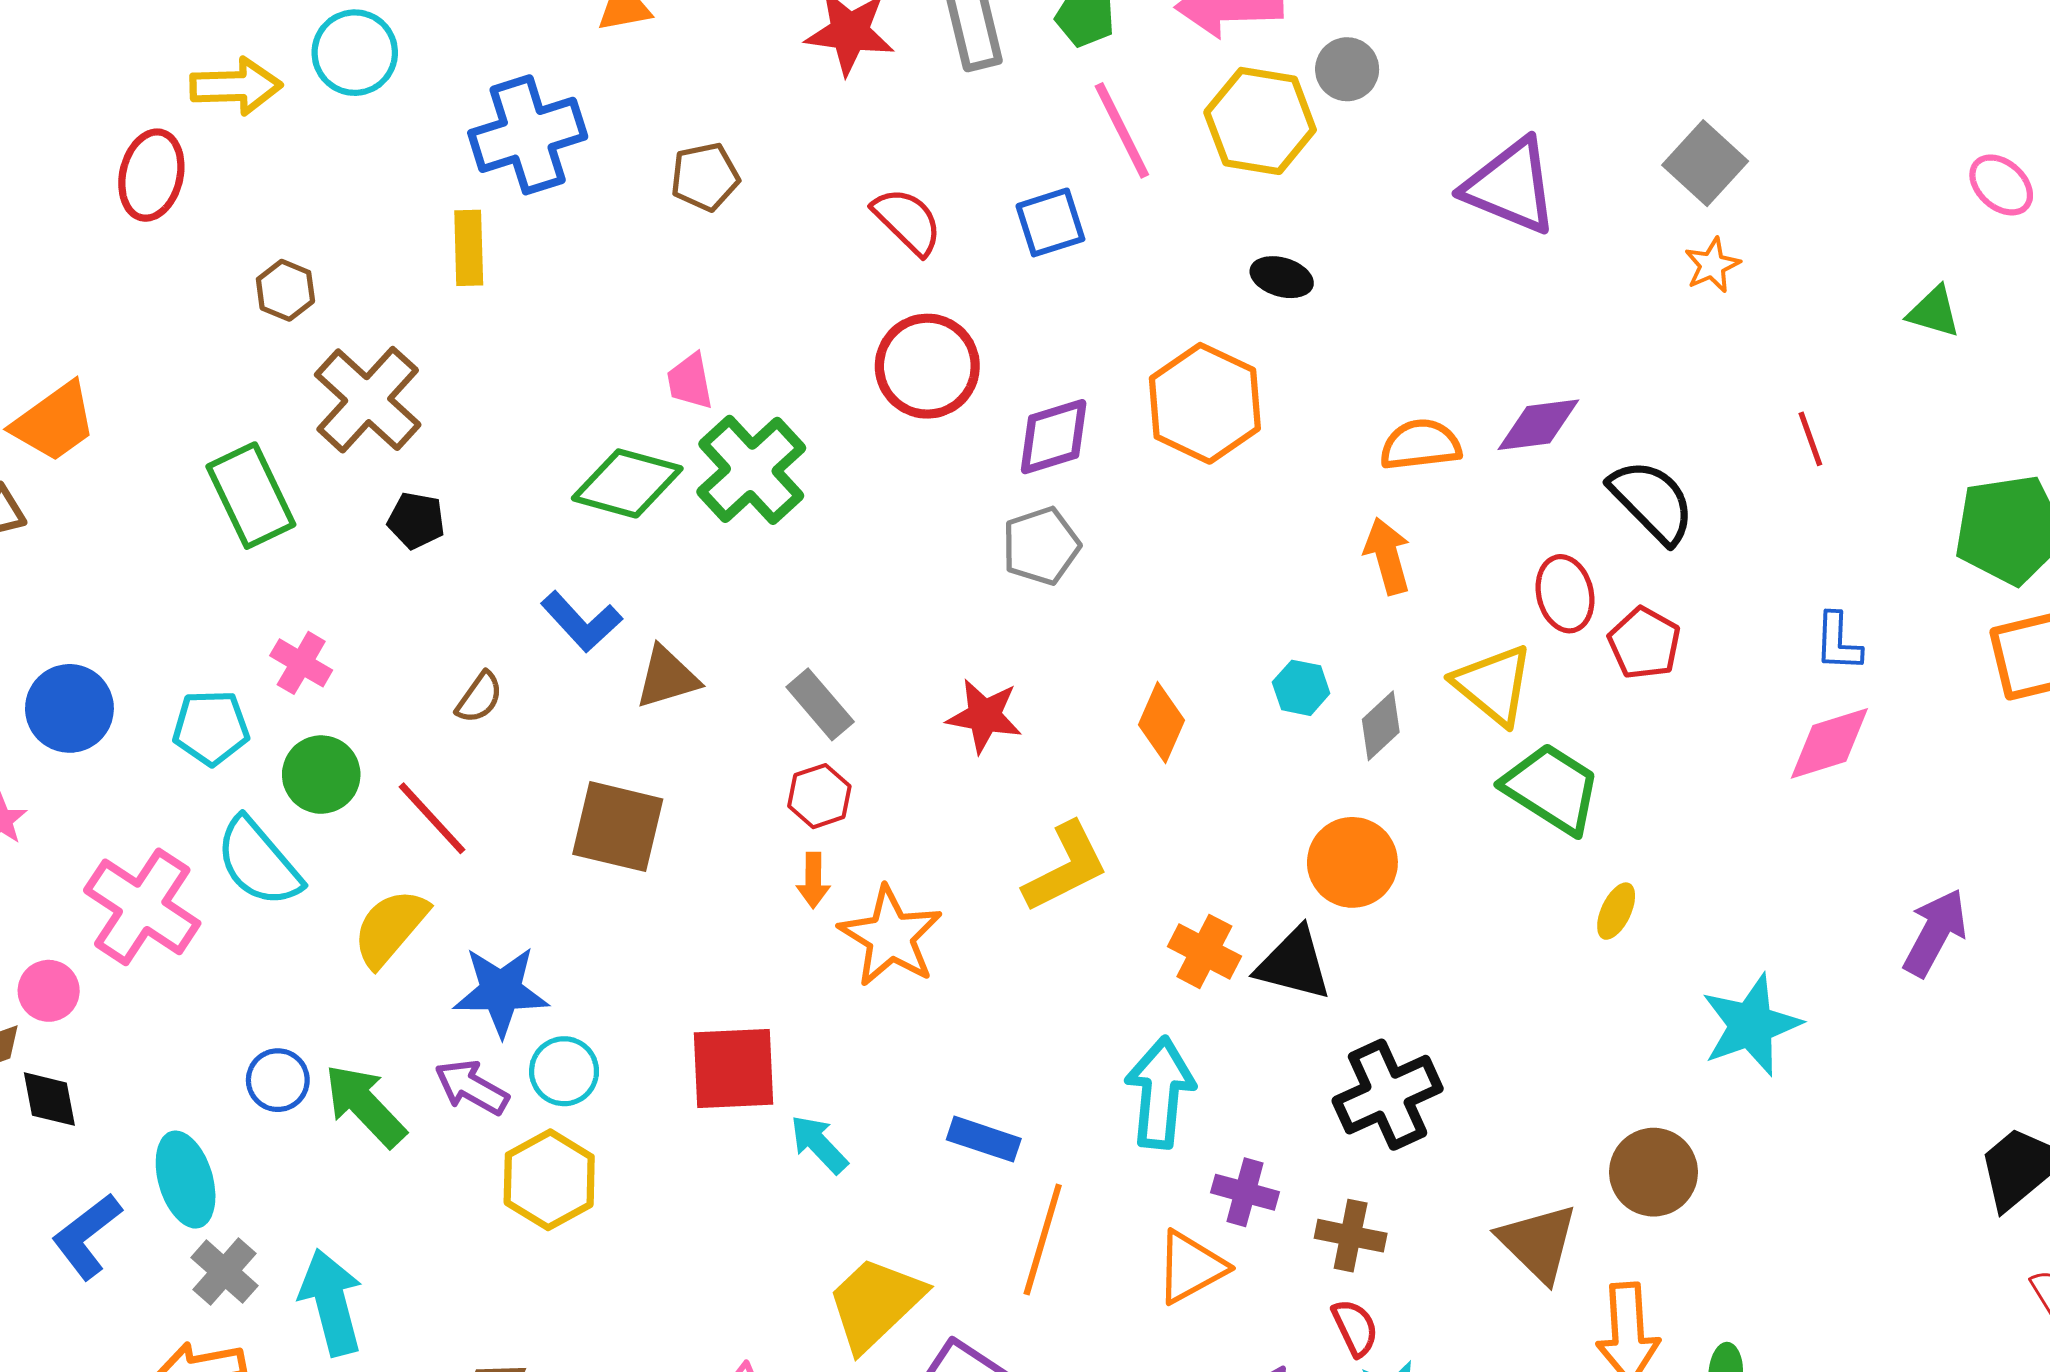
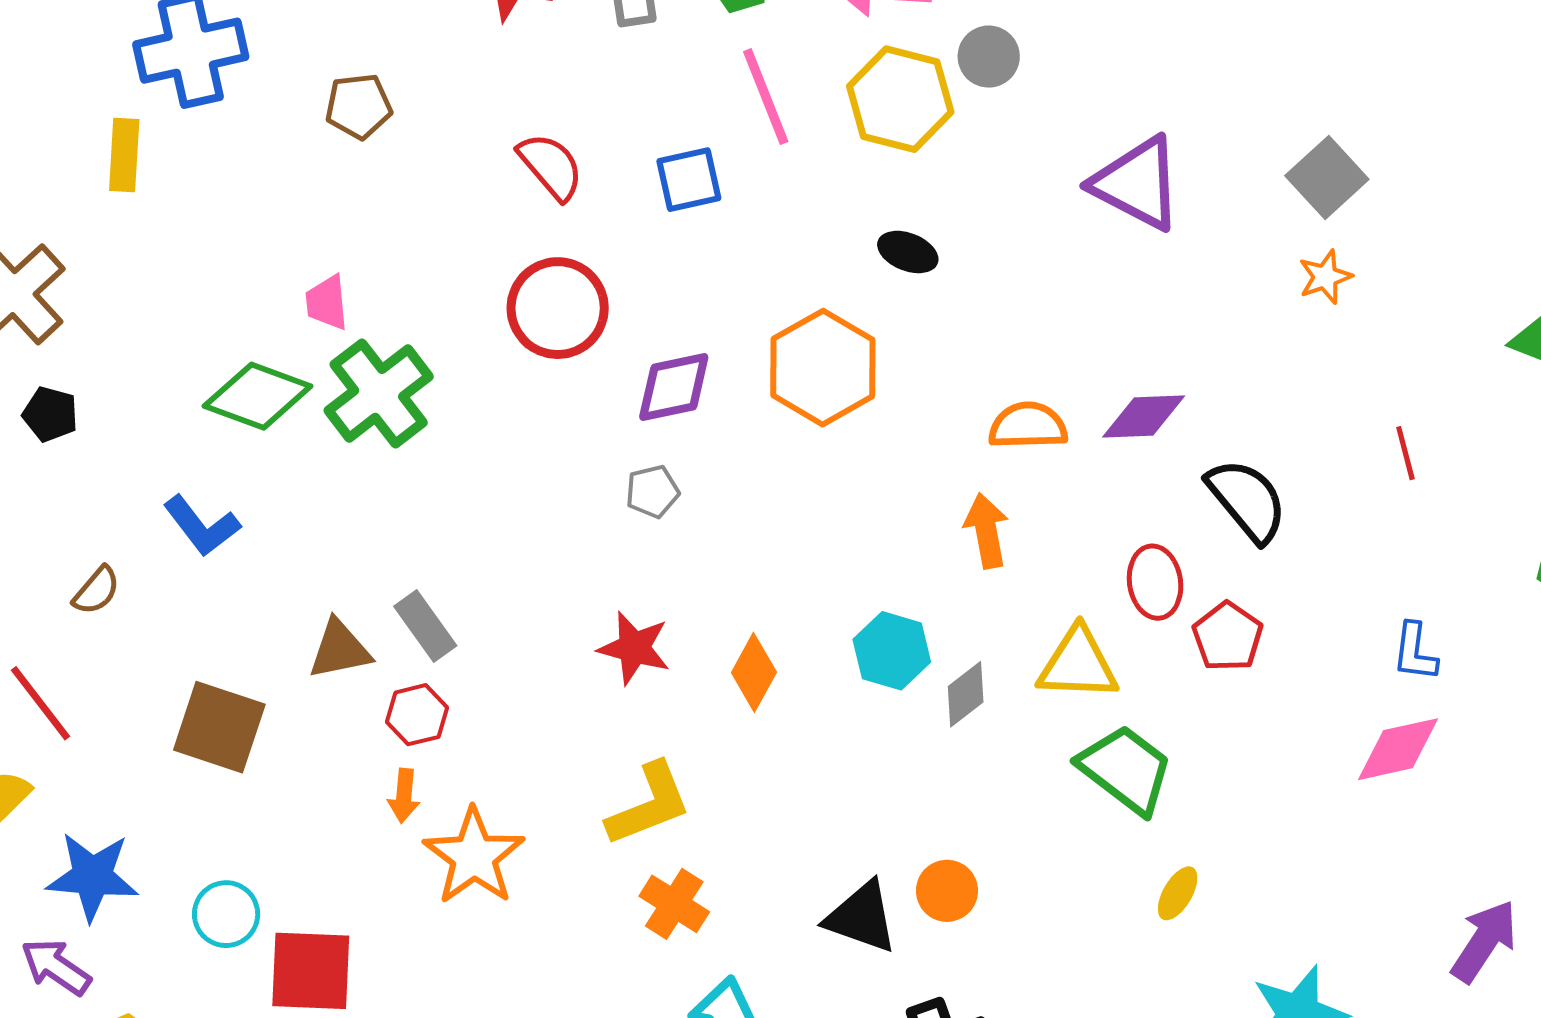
gray pentagon: (1041, 546) -> (652, 492), size x0.7
brown triangle: (667, 677) -> (340, 649), moved
yellow triangle: (1493, 685) -> (1078, 664), turned -42
cyan hexagon: (1301, 688) -> (892, 651), size x1.4
red star: (984, 716) -> (634, 648), moved
orange circle: (1352, 862) -> (947, 891), moved, size x0.7
orange cross: (1204, 951) -> (674, 904), moved
cyan circle: (564, 1071) -> (226, 914), moved

